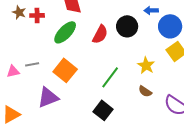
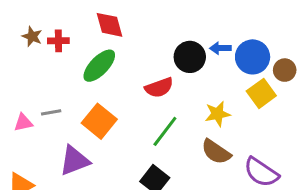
blue arrow: (151, 10) -> (220, 48), moved
red semicircle: (100, 34) -> (159, 88), moved, turned 42
yellow star: (146, 65) -> (218, 114), turned 30
brown semicircle: (145, 91) -> (216, 152), size x1.5

